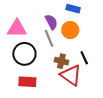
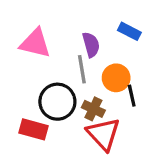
orange circle: (70, 30) -> (116, 78), moved
black circle: (24, 54) -> (57, 102), moved
black line: (84, 58) -> (132, 96), moved

